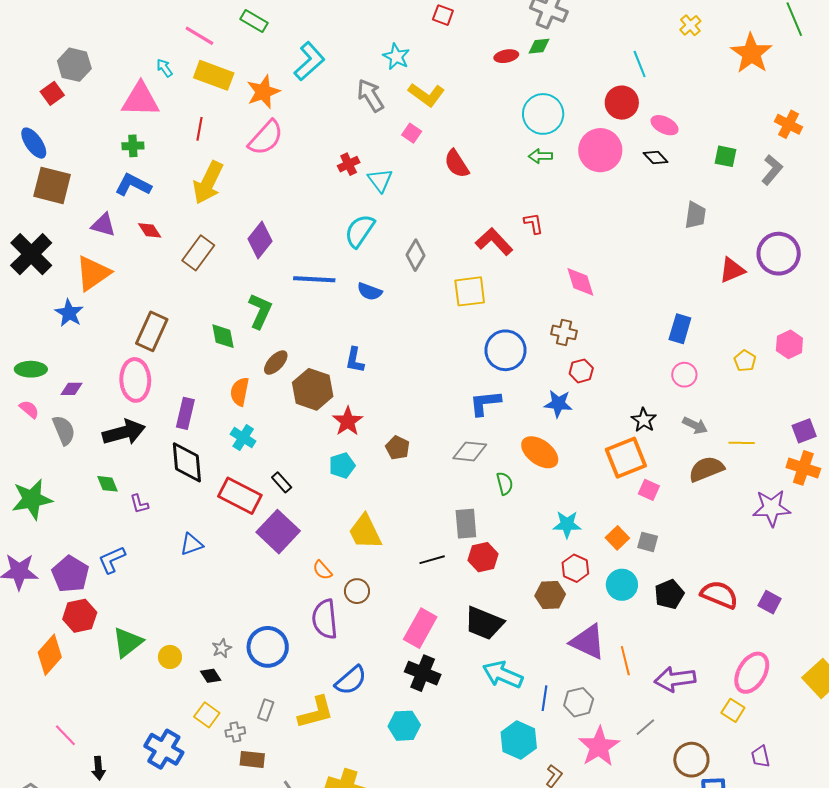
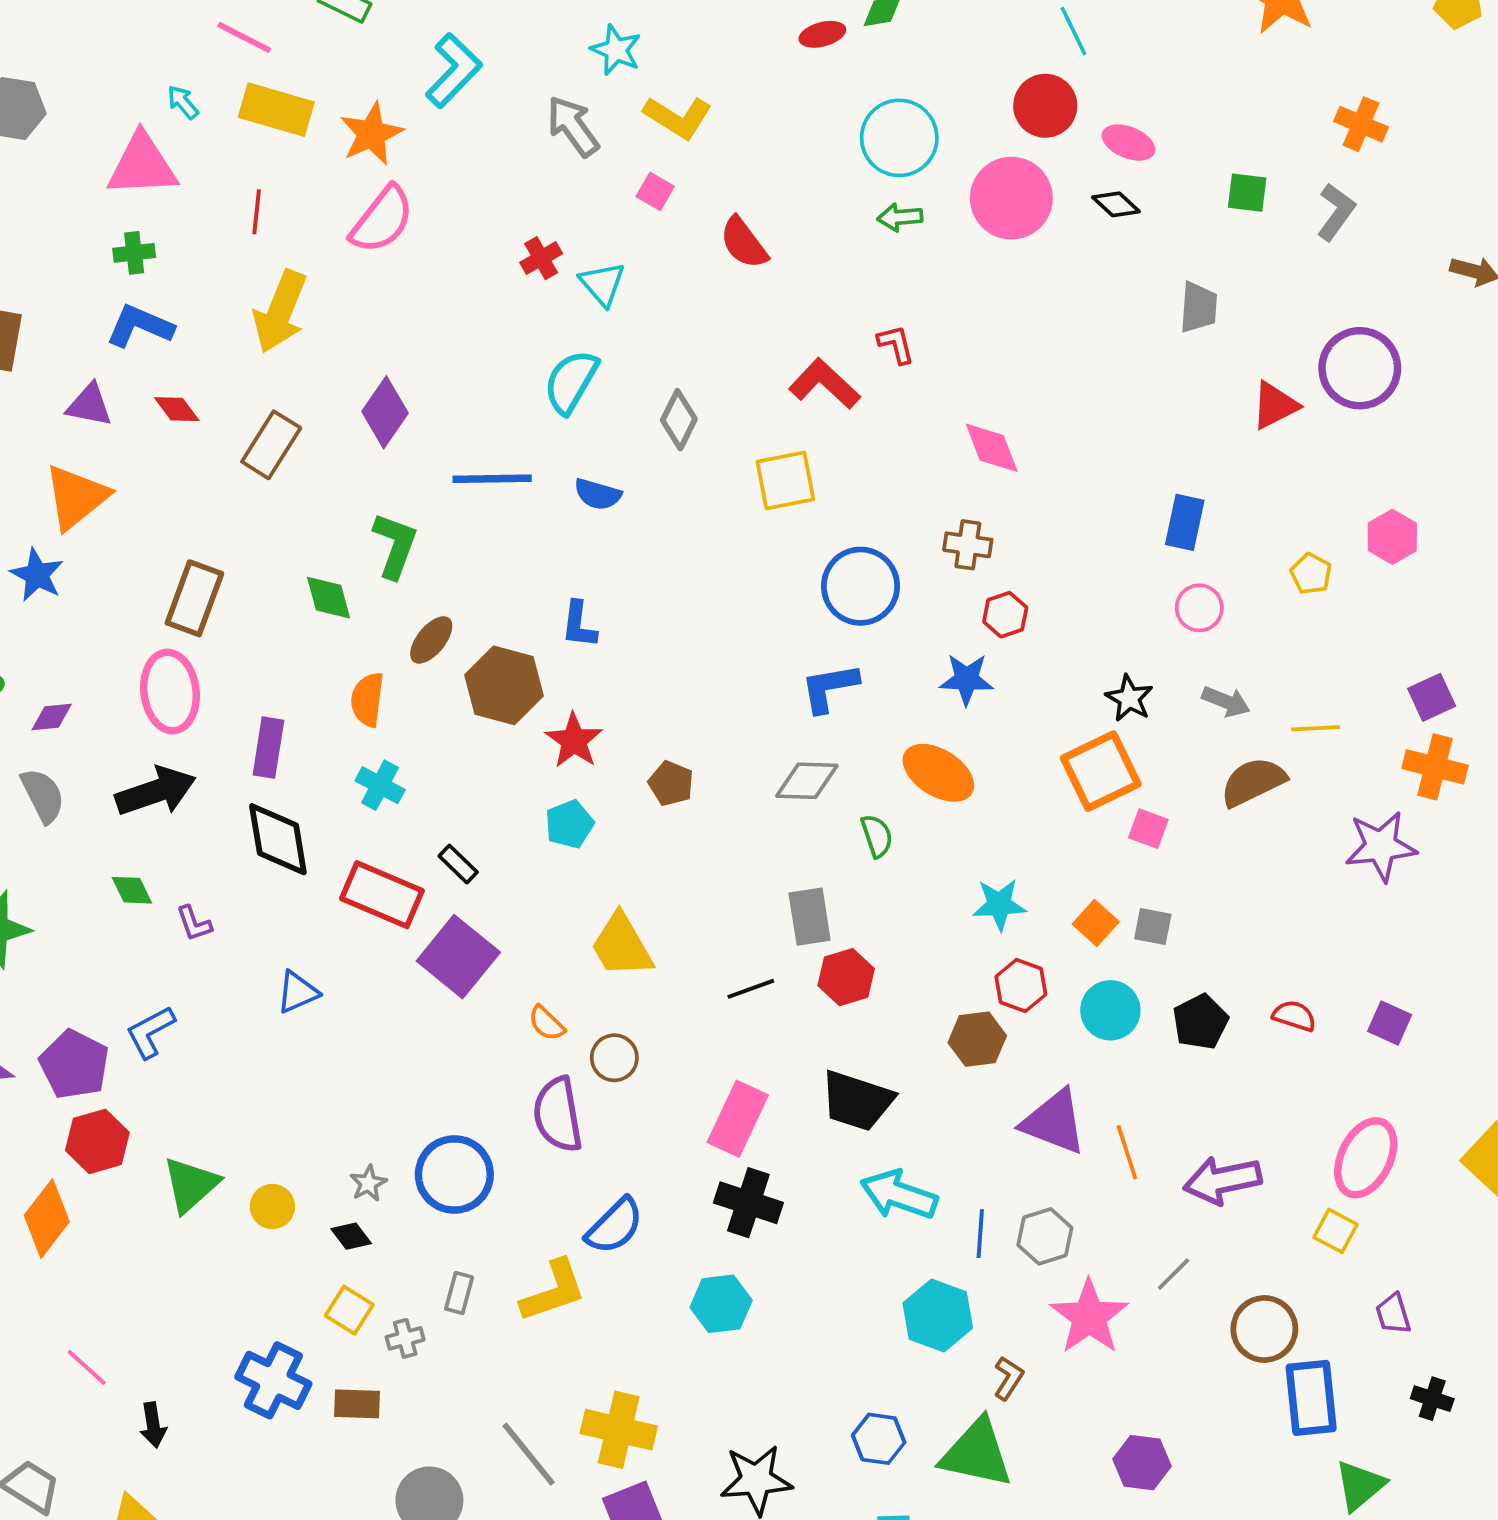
red semicircle: (719, 595) -> (1294, 1016), size x0.6
brown rectangle: (252, 759) -> (357, 1404), moved

